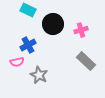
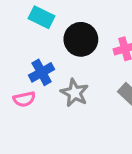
gray star: (39, 75) -> (75, 93), moved

